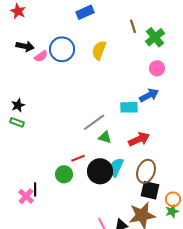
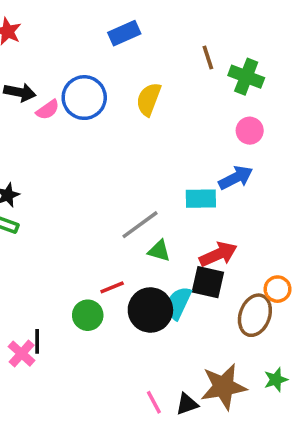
green cross: (155, 37) -> (246, 77), turned -30
brown ellipse: (146, 171) -> (255, 315), moved
black square: (150, 190) -> (208, 282), moved
orange circle: (173, 199) -> (278, 289), moved

